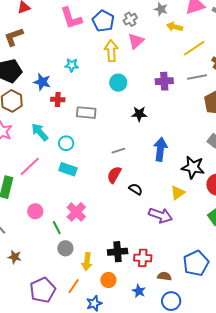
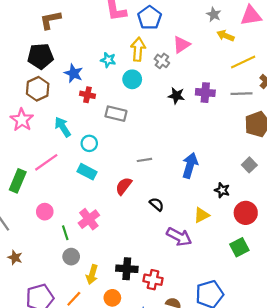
gray cross: (130, 19) -> (162, 61), moved, turned -32
yellow arrow: (111, 51) -> (138, 49), moved
cyan circle: (118, 83) -> (132, 79), moved
black star: (139, 114) -> (176, 96), moved
black star: (193, 167) -> (222, 190), size x0.6
red semicircle: (114, 175) -> (124, 186), moved

